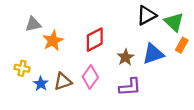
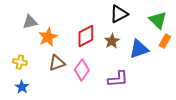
black triangle: (146, 15) -> (119, 14), moved
brown star: (126, 57) -> (112, 41), moved
brown triangle: (63, 81) -> (57, 63), moved
blue star: (41, 84) -> (22, 87), moved

